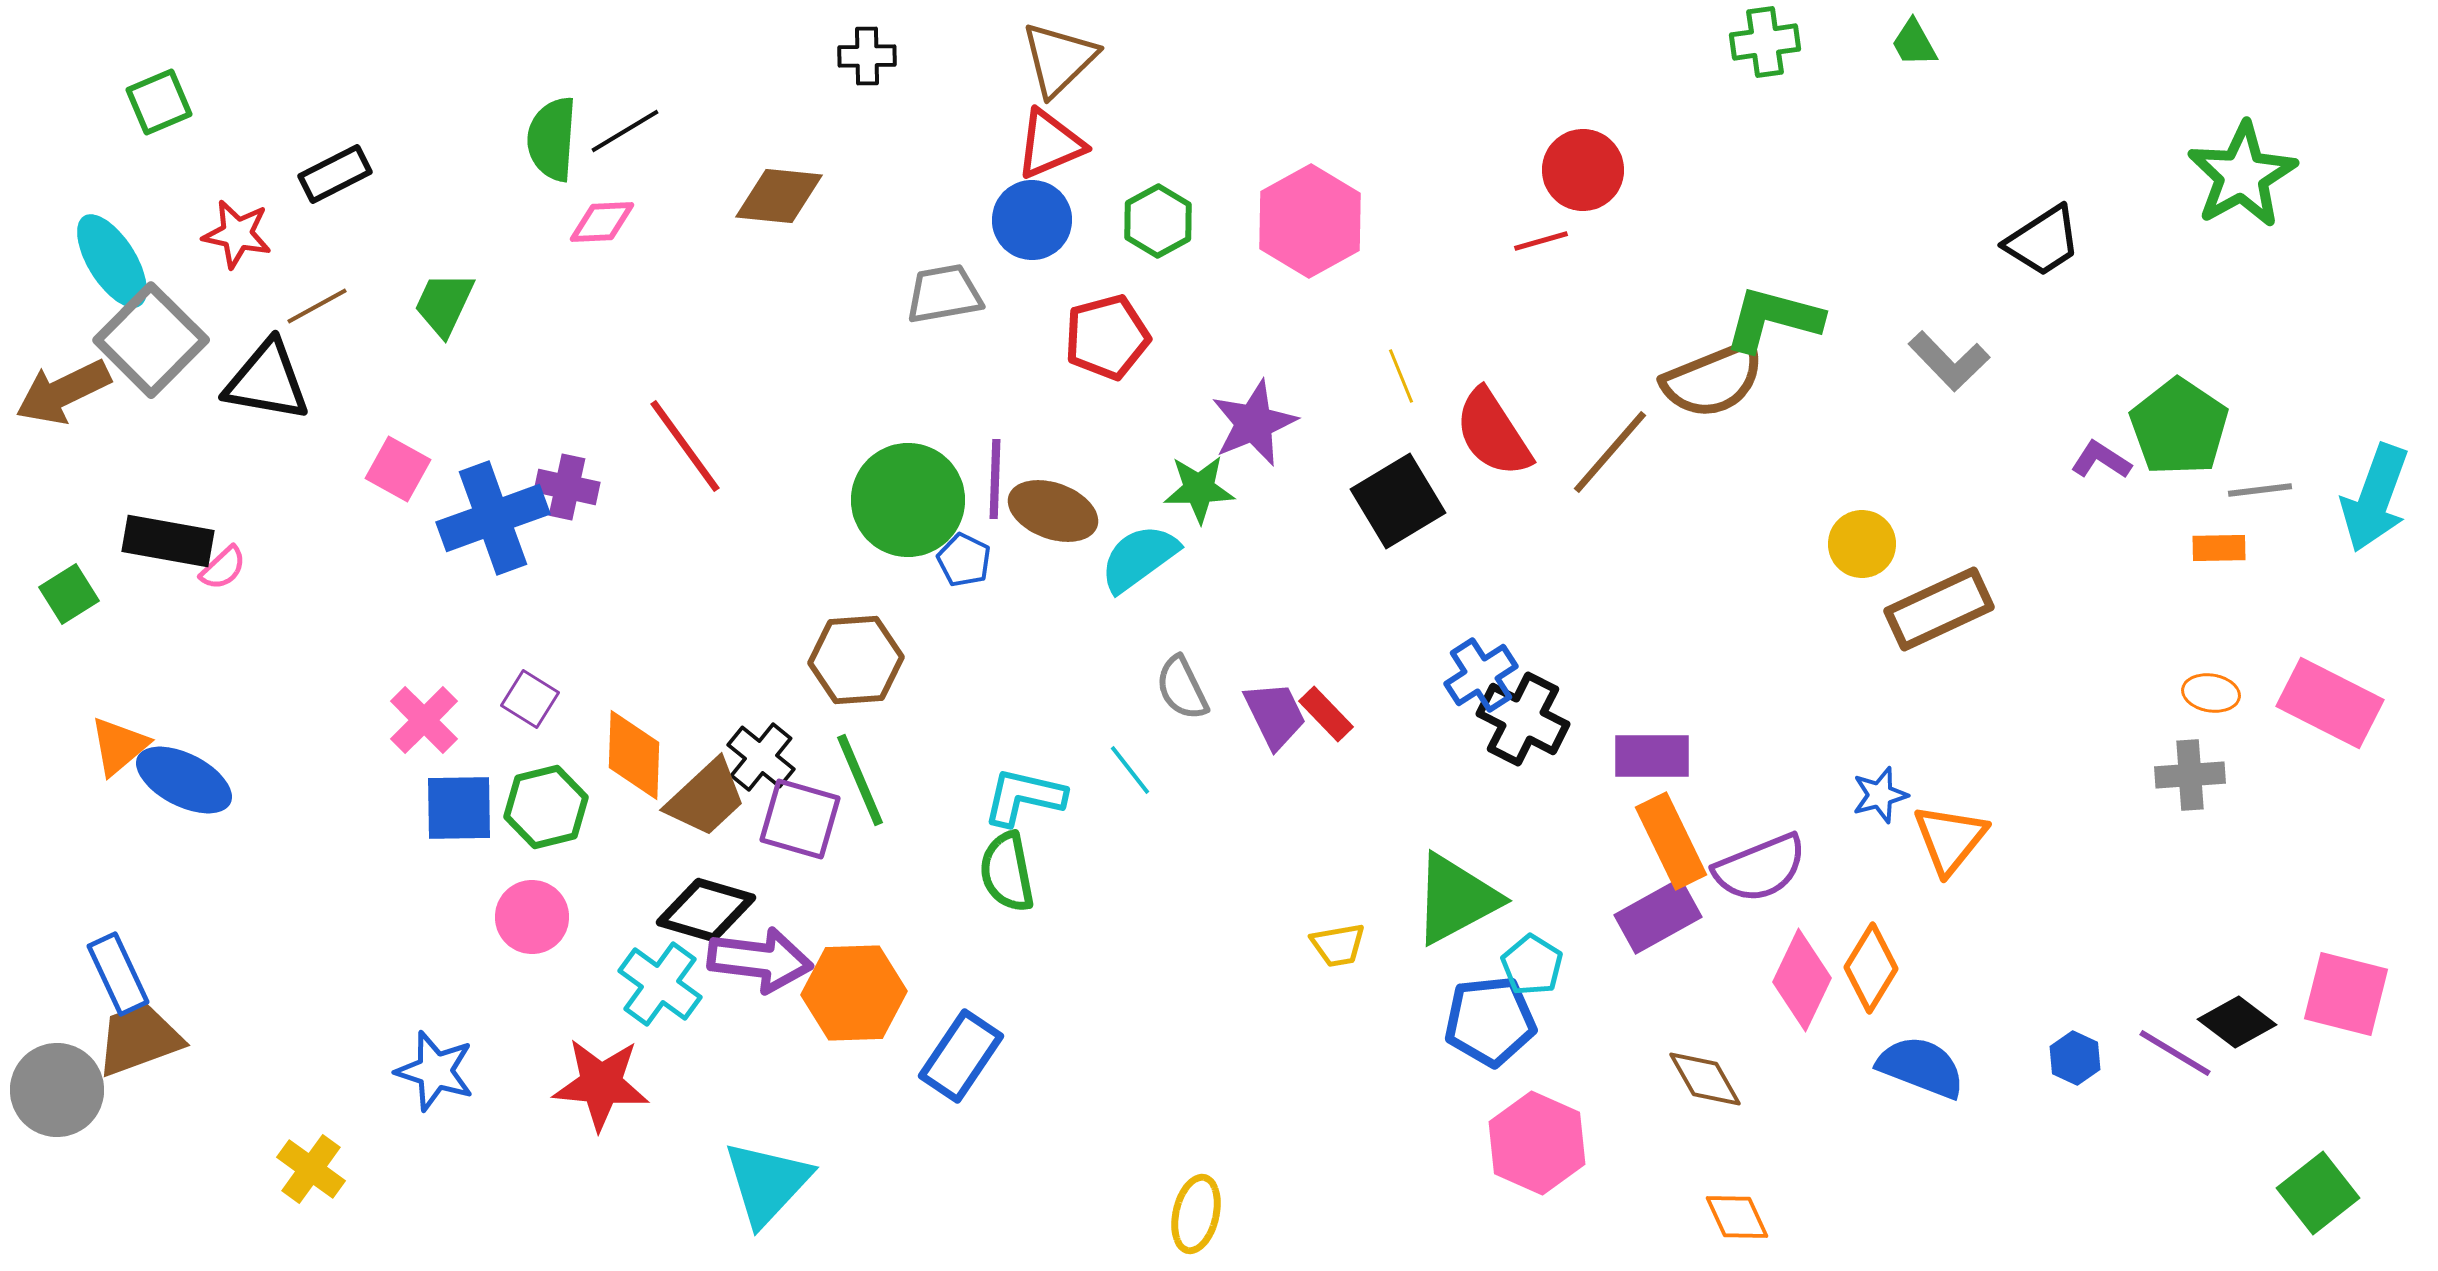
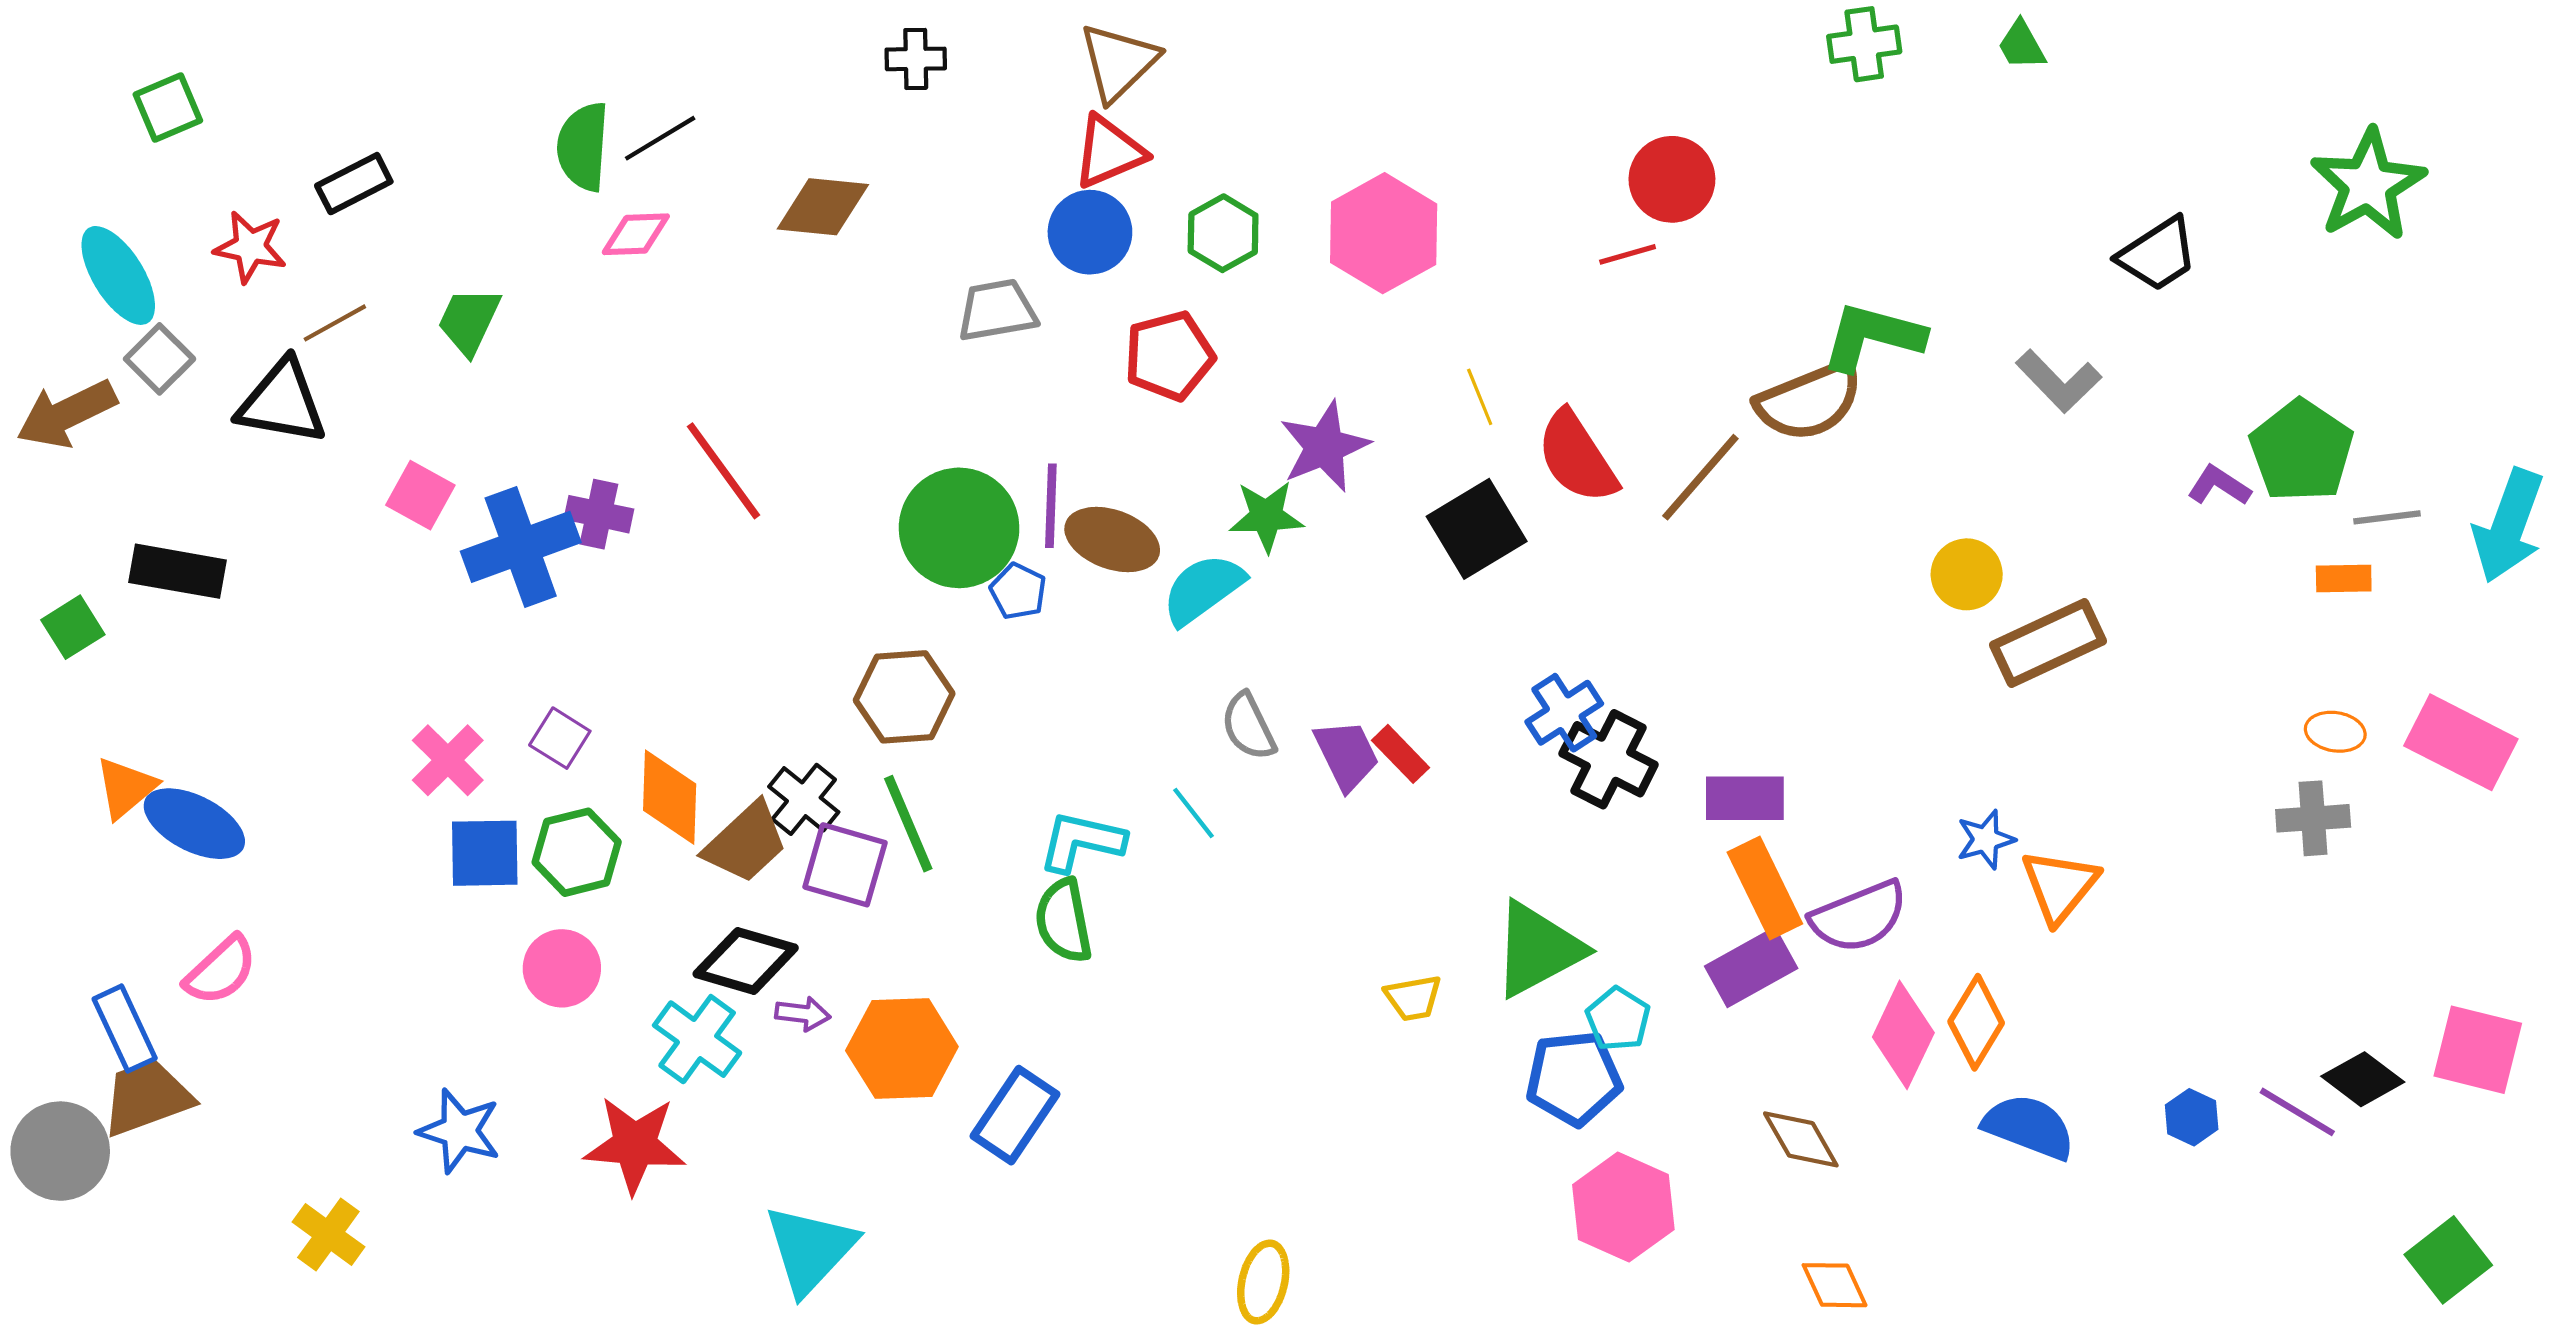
gray square: (151, 340) -> (159, 359), size x0.6
pink semicircle: (223, 568) -> (221, 970), moved, size x1.5
purple arrow: (760, 960) -> (803, 1014), size x0.5

